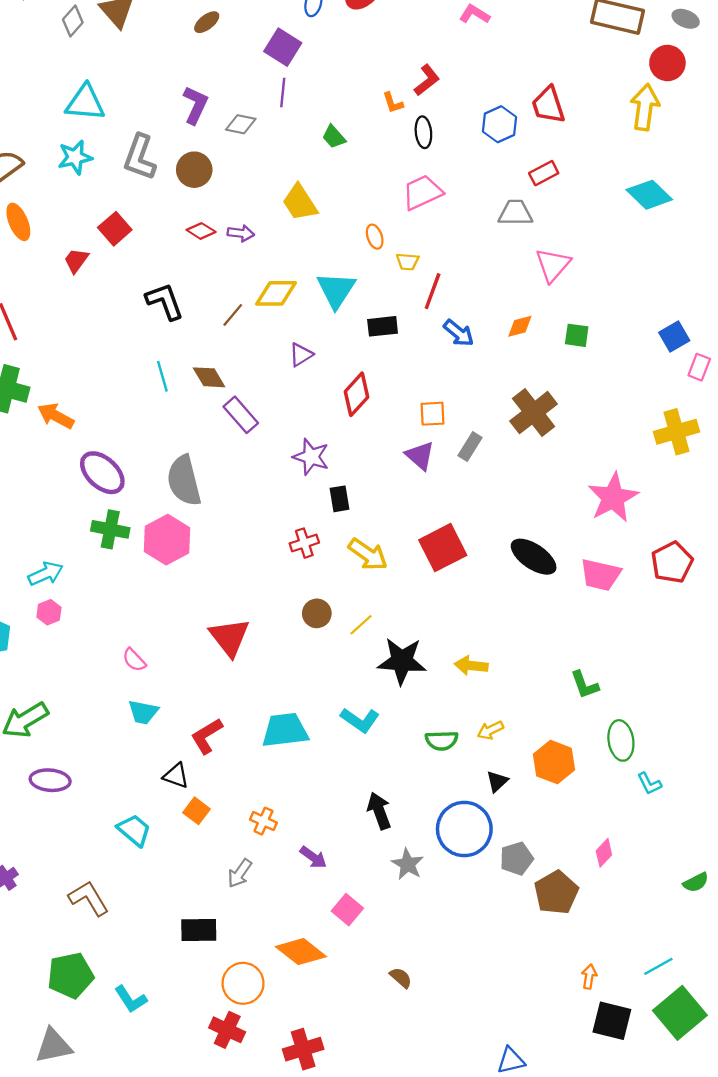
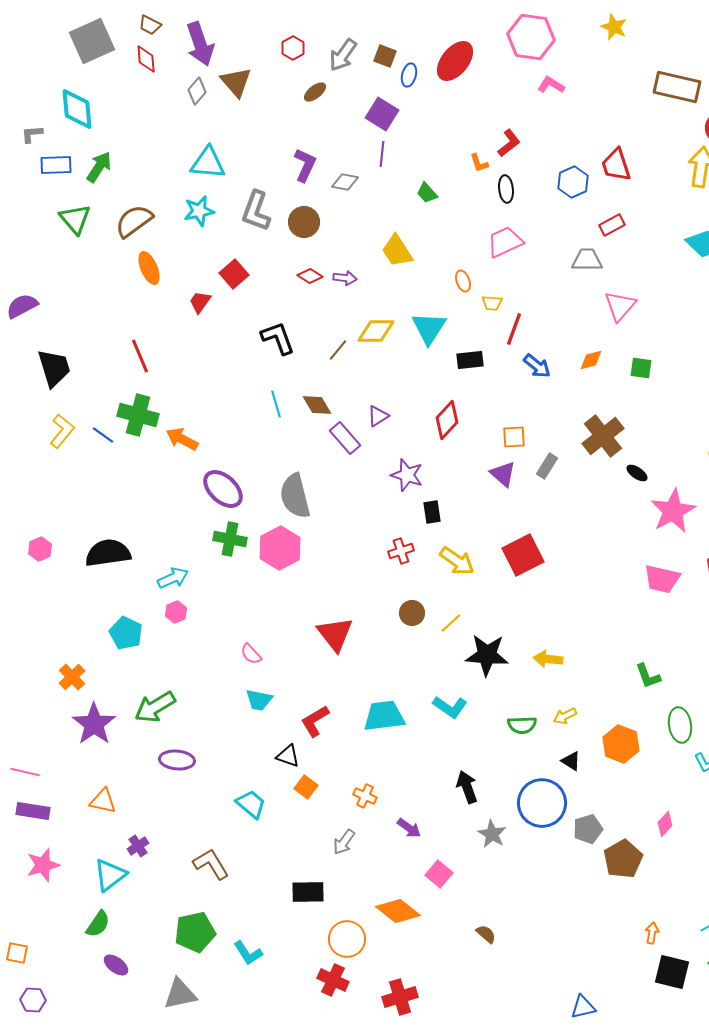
purple triangle: (301, 355) -> (378, 416), moved
black ellipse: (534, 557) -> (637, 473), moved, size x0.5
black triangle: (497, 781) -> (571, 761), turned -45

